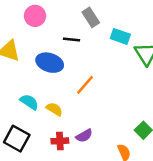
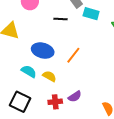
cyan rectangle: (120, 36) -> (91, 14), moved
blue ellipse: (50, 63) -> (43, 51), moved

